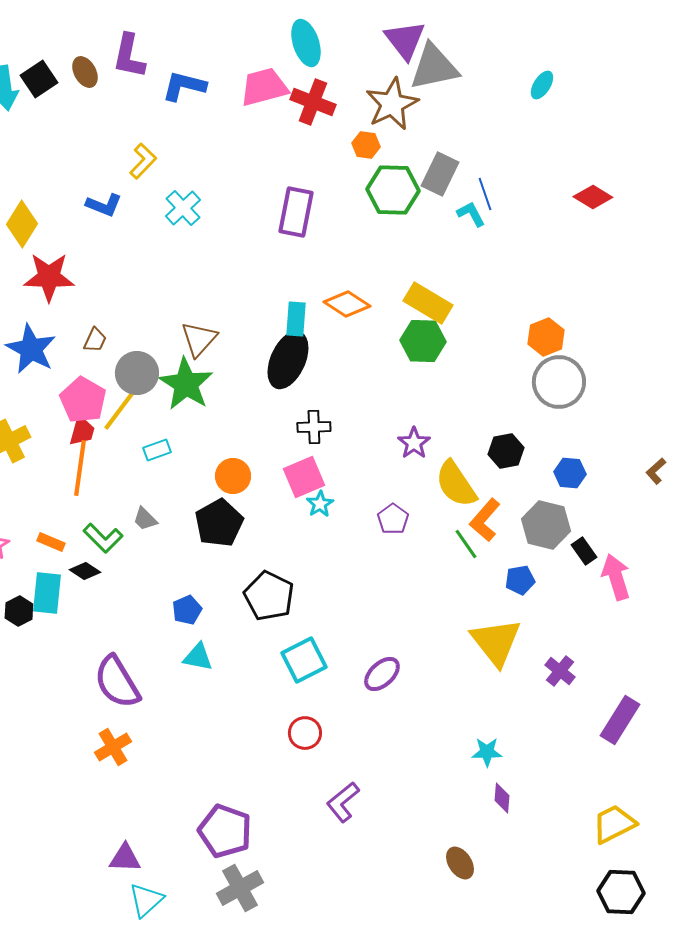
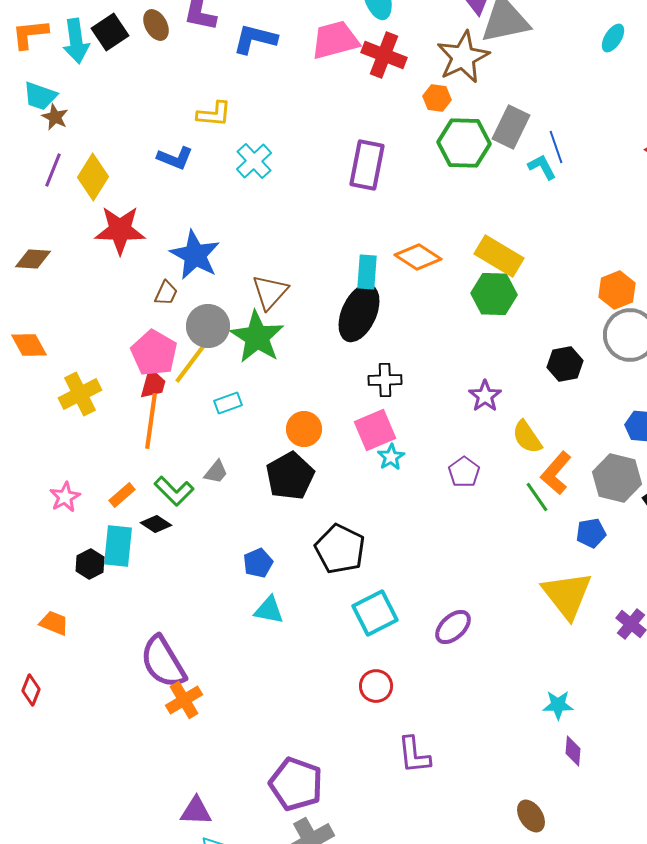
yellow L-shape: (143, 161) -> (214, 114), turned 51
blue star: (31, 349) -> (195, 255), moved
black hexagon: (506, 451) -> (565, 364), moved
yellow semicircle: (456, 484) -> (527, 437), size x0.7
gray trapezoid: (145, 519) -> (216, 472), turned -96
orange rectangle: (51, 542) -> (122, 495), turned -64
purple semicircle: (117, 682) -> (163, 662), moved
purple L-shape: (343, 802) -> (414, 755), turned -57

